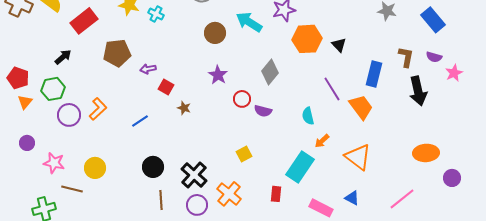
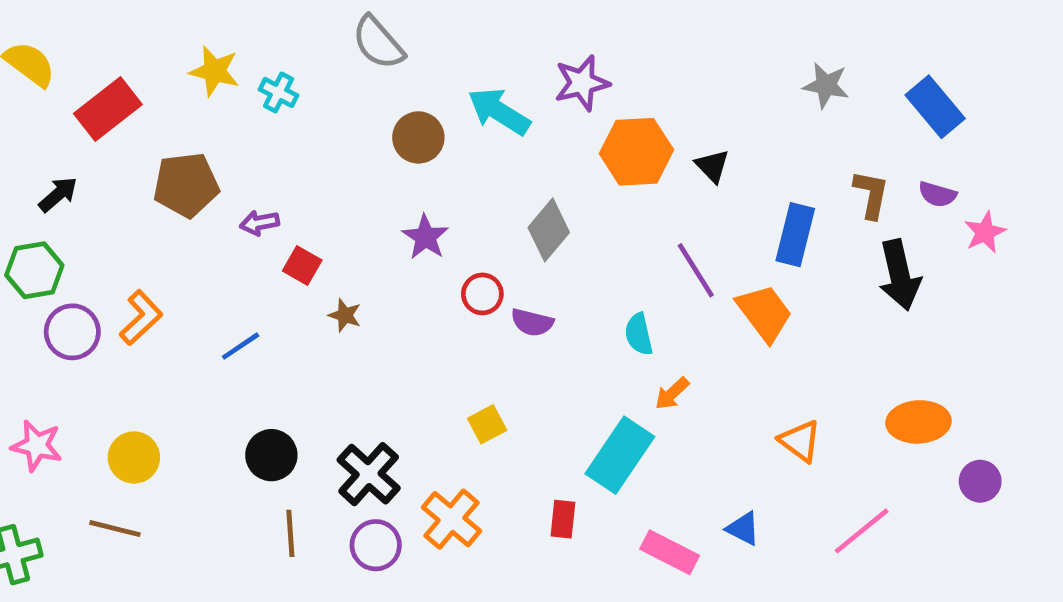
orange triangle: (358, 157) -> (800, 441), moved, size x0.7
brown line: (72, 189) -> (115, 529), moved

